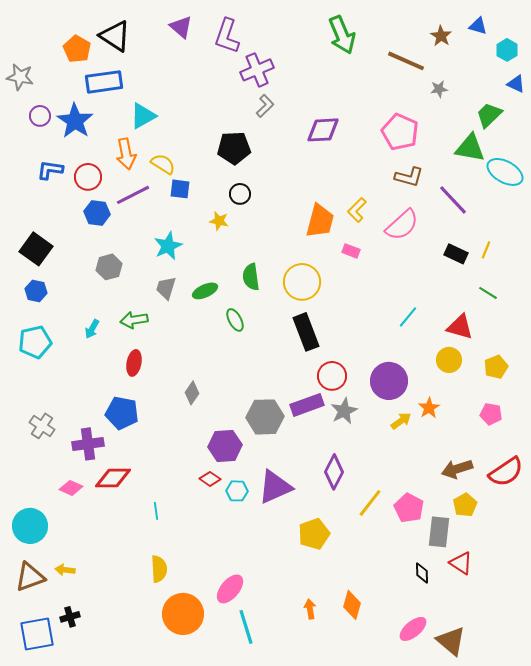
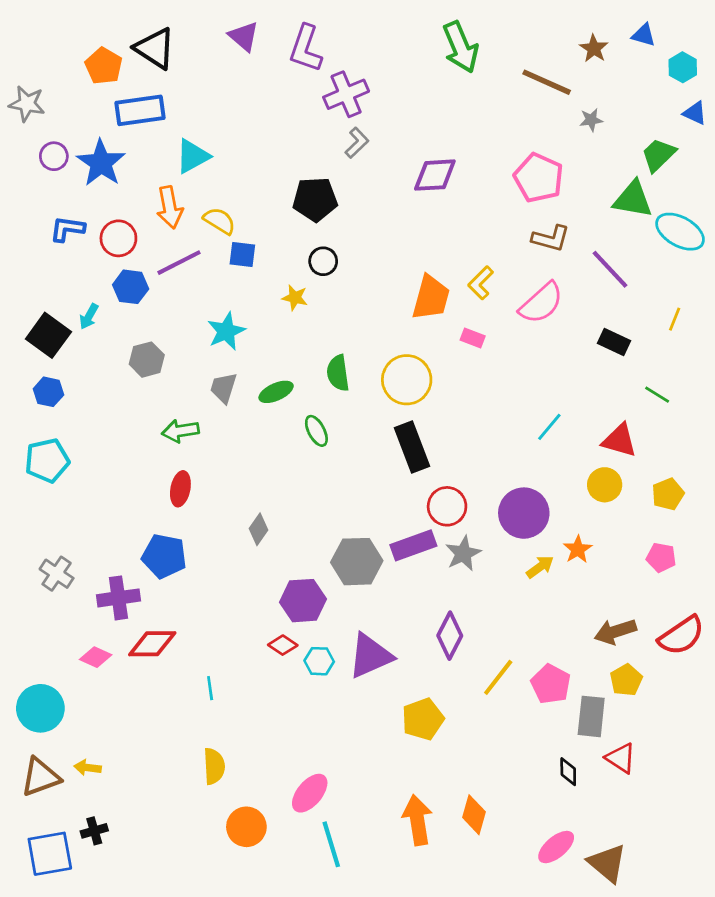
yellow line: (486, 250) -> (675, 319), moved
cyan arrow: (92, 329) -> (89, 316), moved
orange arrow: (310, 609) -> (417, 820), size x1.8
orange circle: (183, 614) -> (246, 827), size x0.7

